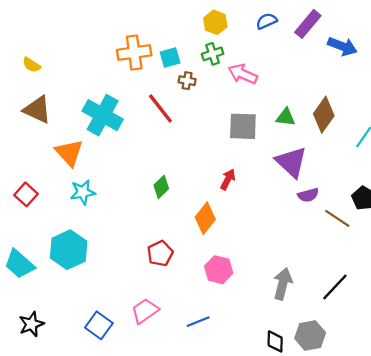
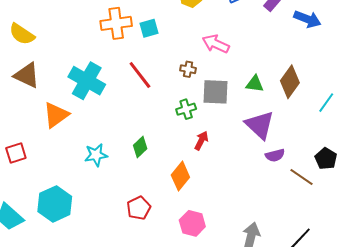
green cross: (213, 54) -> (186, 109), moved
yellow semicircle: (32, 65) -> (22, 34), size x1.5
brown cross: (187, 81) -> (188, 69), moved
orange triangle: (69, 153) -> (56, 115), turned 36
cyan star: (83, 192) -> (96, 155), moved
red square: (26, 194) -> (16, 153), turned 30

